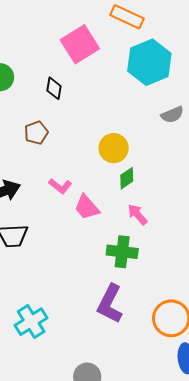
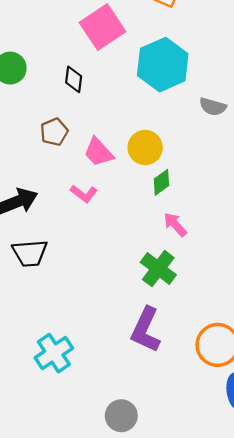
cyan hexagon: (149, 62) -> (163, 65), moved
gray semicircle: (172, 115) -> (213, 107), turned 40
pink trapezoid: (87, 207) -> (98, 152), moved
green cross: (122, 252) -> (158, 269), turned 32

